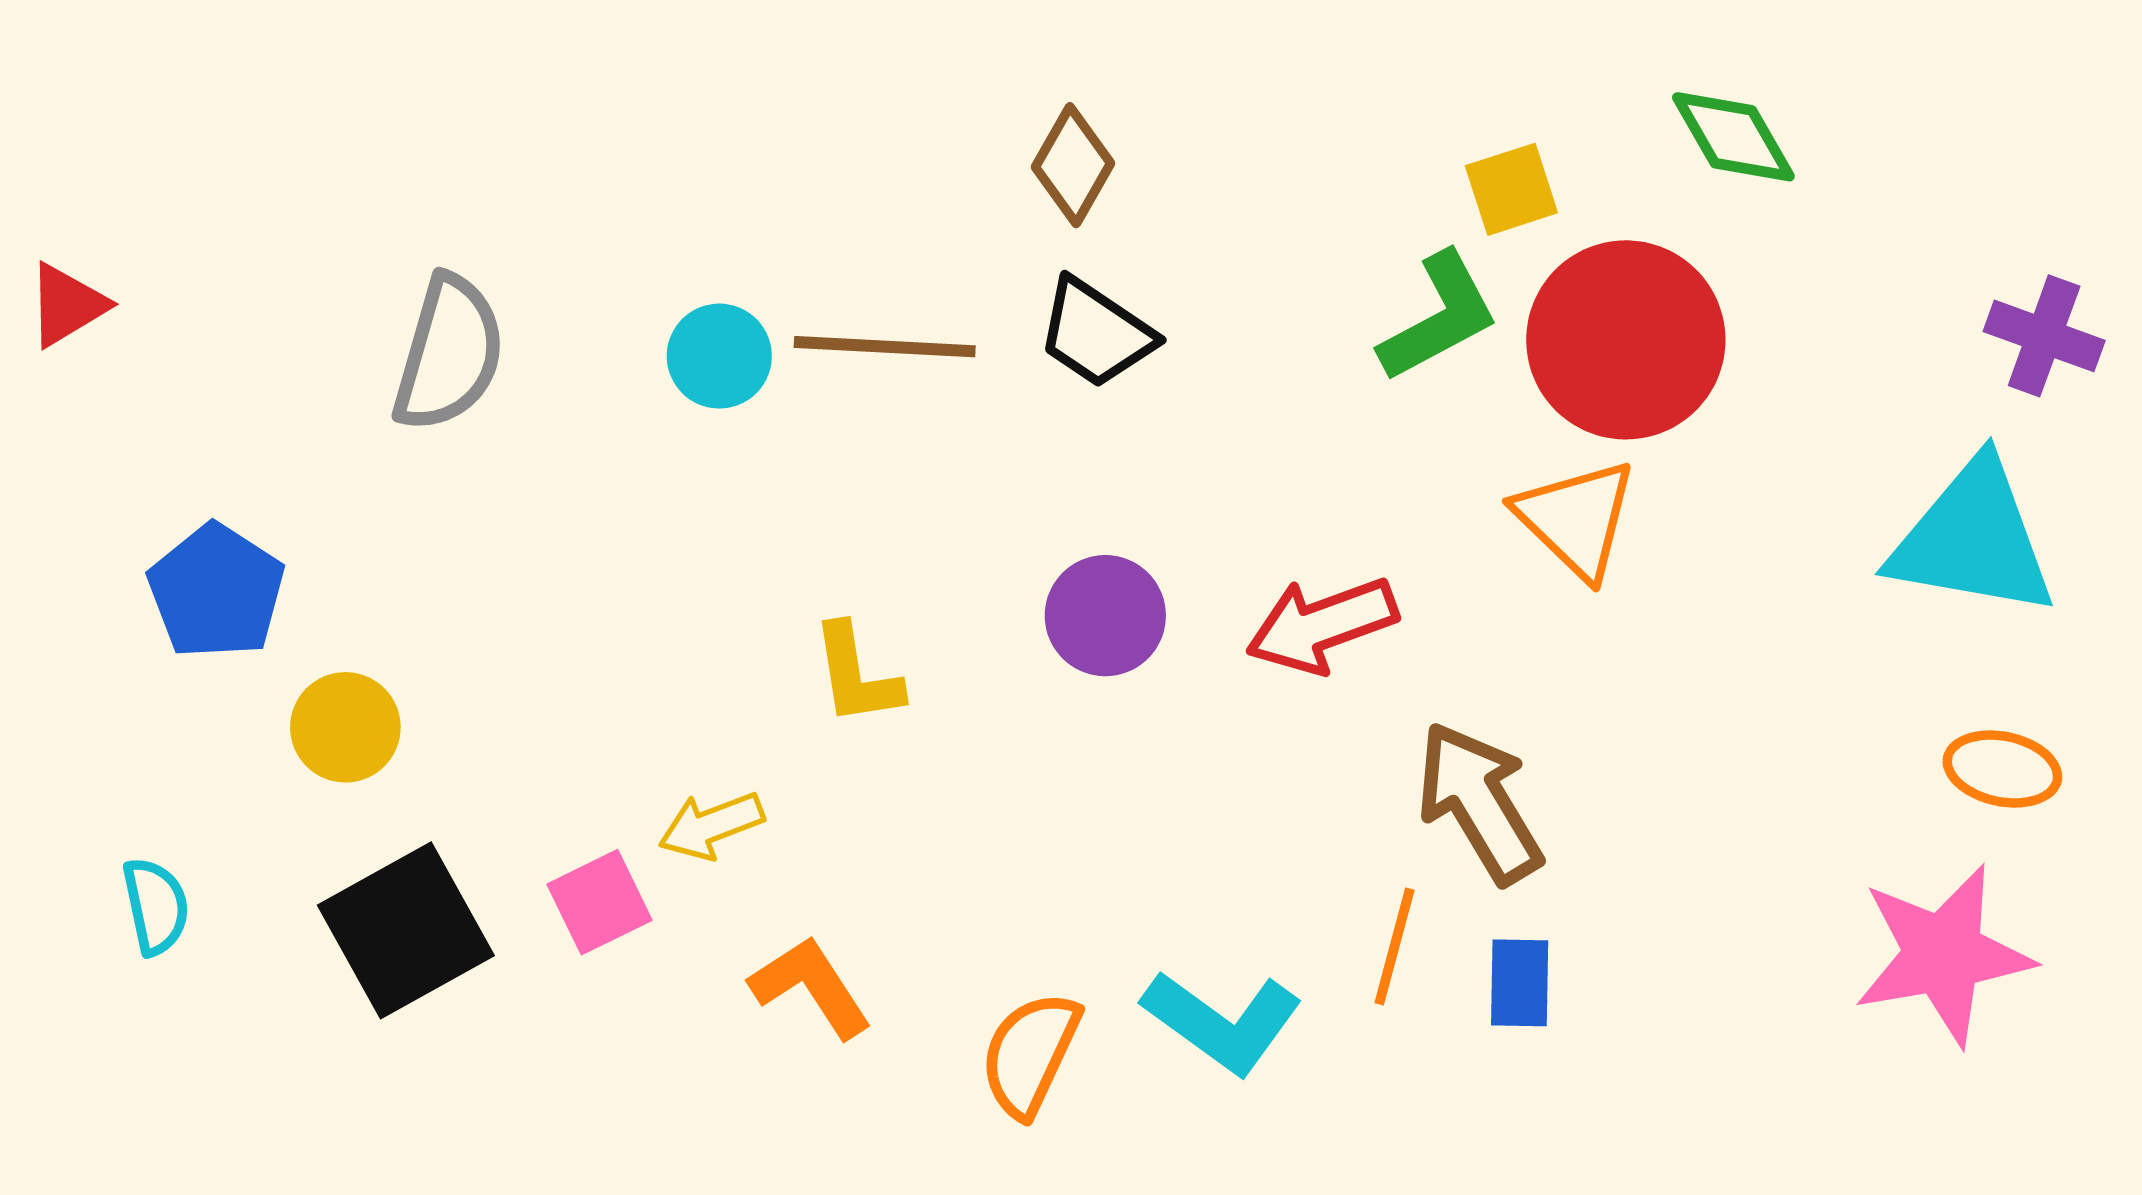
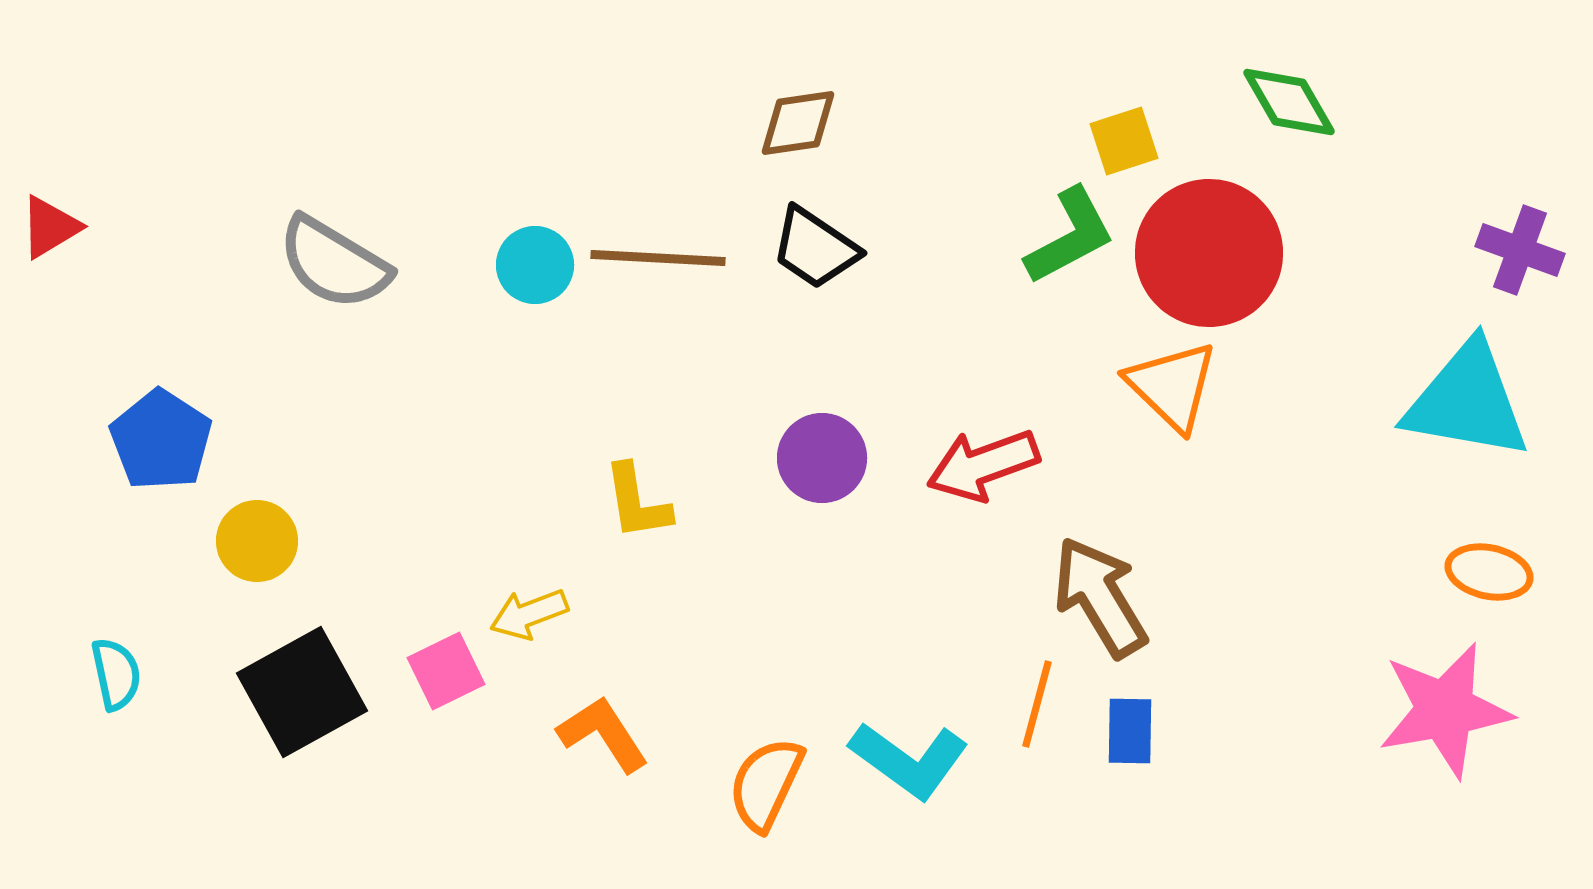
brown diamond: (1073, 165) -> (798, 123), turned 52
gray semicircle: (449, 353) -> (334, 263), turned 105

